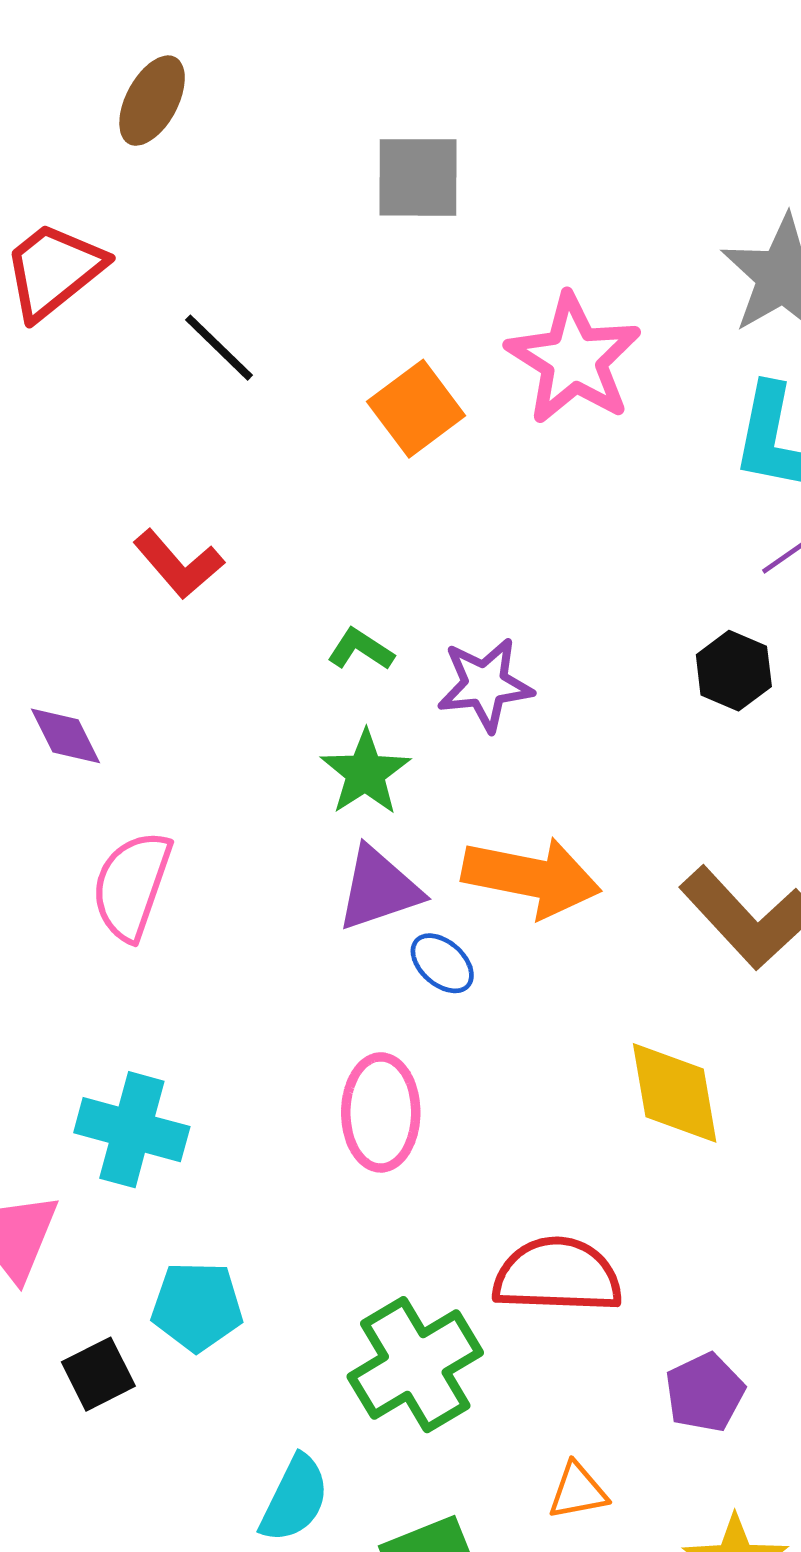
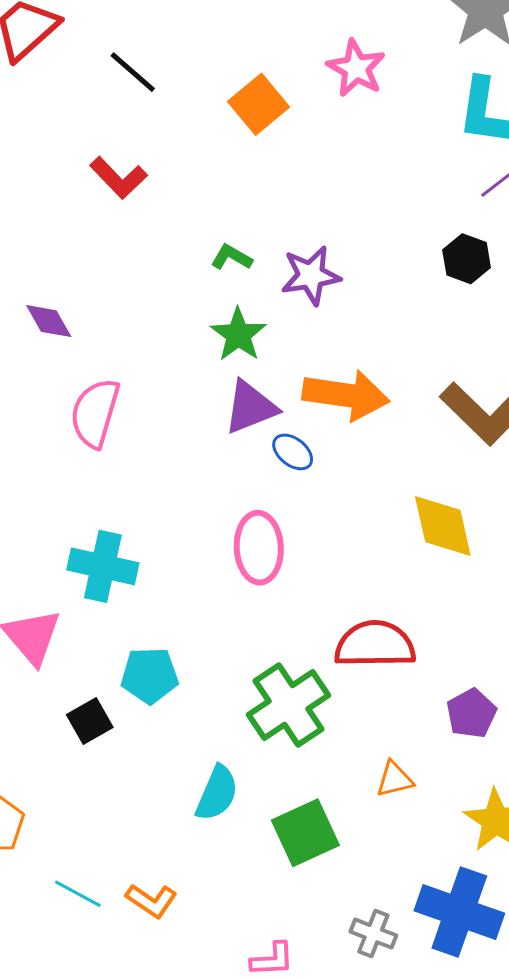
pink star: (574, 359) -> (356, 68), size x0.7
red L-shape: (178, 564) -> (119, 178), moved

